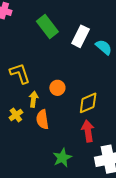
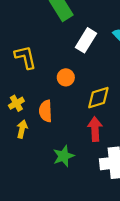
white rectangle: (81, 36) -> (86, 40), moved
yellow arrow: (33, 99) -> (22, 129), moved

